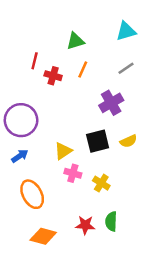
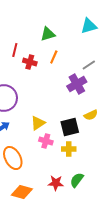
gray line: (126, 68) -> (89, 65), moved
black square: (98, 141) -> (70, 127), moved
yellow cross: (101, 183) -> (69, 149), turned -32
green semicircle: (111, 221) -> (77, 180), turned 35

